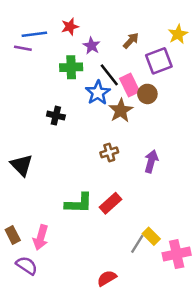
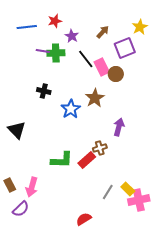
purple line: (23, 48) -> (43, 51), moved
blue star: (98, 93) -> (71, 109), moved
brown star: (121, 110) -> (95, 98), moved
brown cross: (109, 152) -> (100, 148), moved
yellow rectangle: (151, 236) -> (128, 189), moved
purple semicircle: (27, 265) -> (21, 209), turned 102

